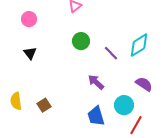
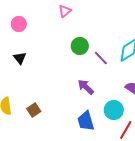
green circle: (81, 41) -> (80, 46), moved

